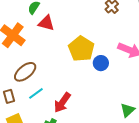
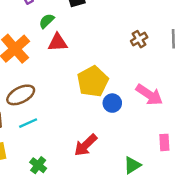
red triangle: (46, 23) -> (58, 42), turned -30
red arrow: (62, 103) -> (86, 145), moved

